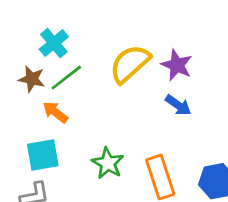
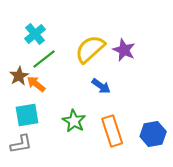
brown star: (32, 79) -> (19, 76), moved, turned 30
blue arrow: (178, 105) -> (101, 86), moved

